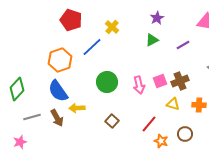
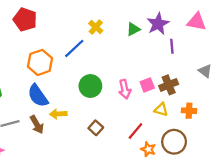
purple star: (157, 18) -> (158, 24), moved, size x1.5
red pentagon: (71, 20) -> (25, 20), moved
green triangle: (152, 40) -> (133, 29), moved
purple line: (183, 45) -> (172, 46), turned -64
brown circle: (185, 134) -> (174, 142), size x1.5

